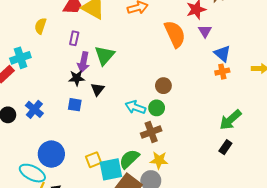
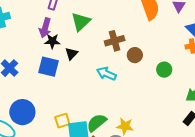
purple arrow: (83, 62) -> (45, 28), moved
blue square: (75, 105) -> (49, 67), size x1.5
green circle: (157, 108) -> (164, 70), moved
brown cross: (151, 132) -> (115, 41), moved

